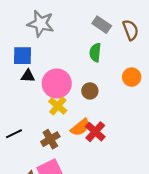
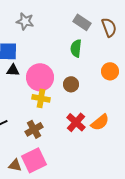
gray star: (41, 24) -> (25, 21), size x0.7
yellow cross: (58, 106) -> (41, 98), turned -30
orange semicircle: (80, 127) -> (100, 122), moved

